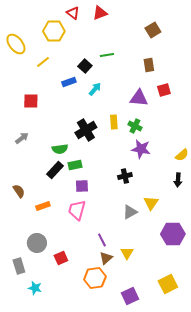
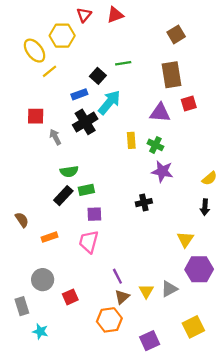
red triangle: (73, 13) -> (84, 15), turned 32
yellow ellipse: (16, 44) -> (35, 51), moved
brown rectangle: (149, 65) -> (172, 75), size x1.6
cyan arrow: (95, 89) -> (109, 102), size x1.6
black cross: (86, 130) -> (85, 122), moved
gray arrow: (22, 138) -> (55, 137), moved, turned -80
yellow triangle: (151, 203) -> (185, 239), moved
gray triangle: (130, 212) -> (169, 289), moved

